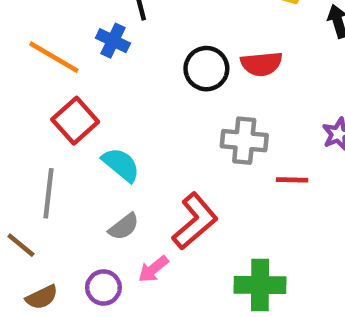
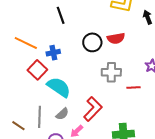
blue cross: (113, 41) -> (53, 53), moved, turned -32
cyan semicircle: (121, 165) -> (59, 87), size x1.4
gray line: (49, 193) -> (39, 117), moved

